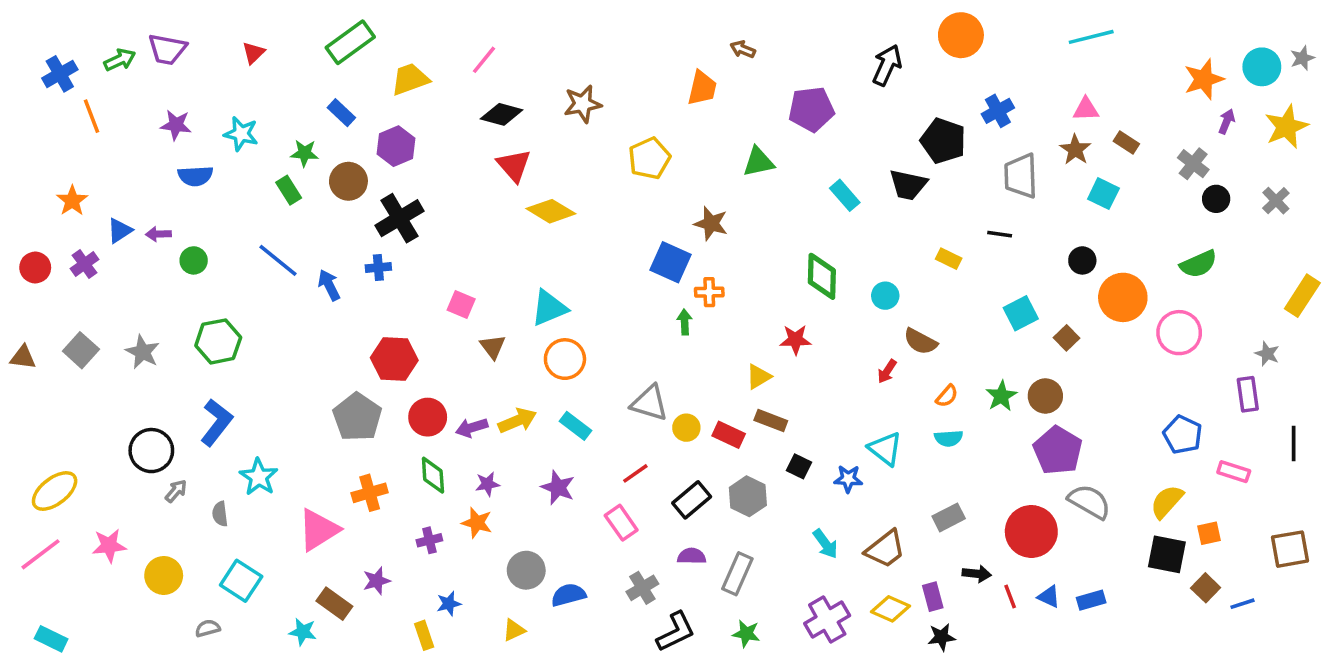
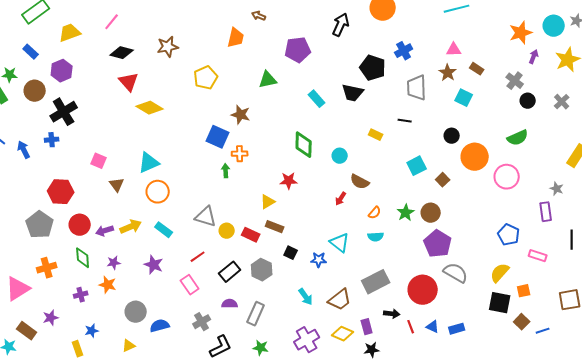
gray rectangle: (949, 517) -> (376, 282), size x1.5

